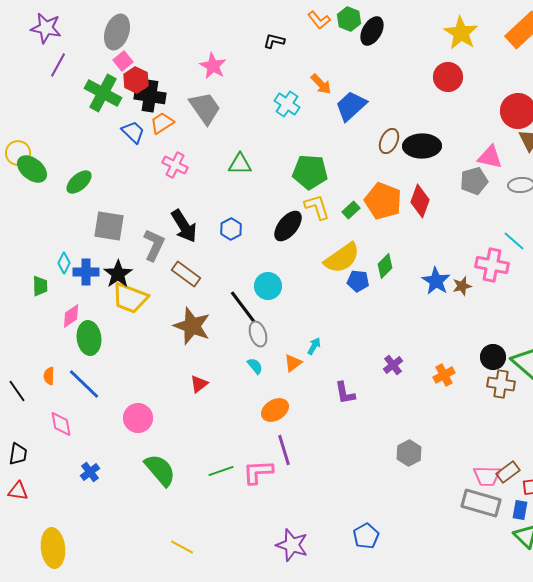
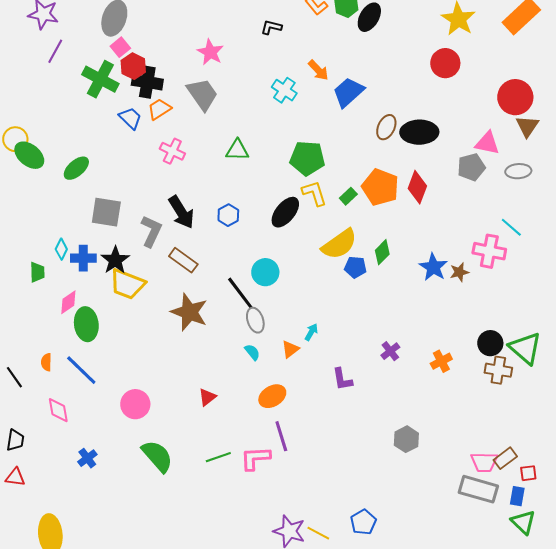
red triangle: (199, 384) -> (207, 397), moved
yellow line: (182, 547) -> (318, 533), moved

